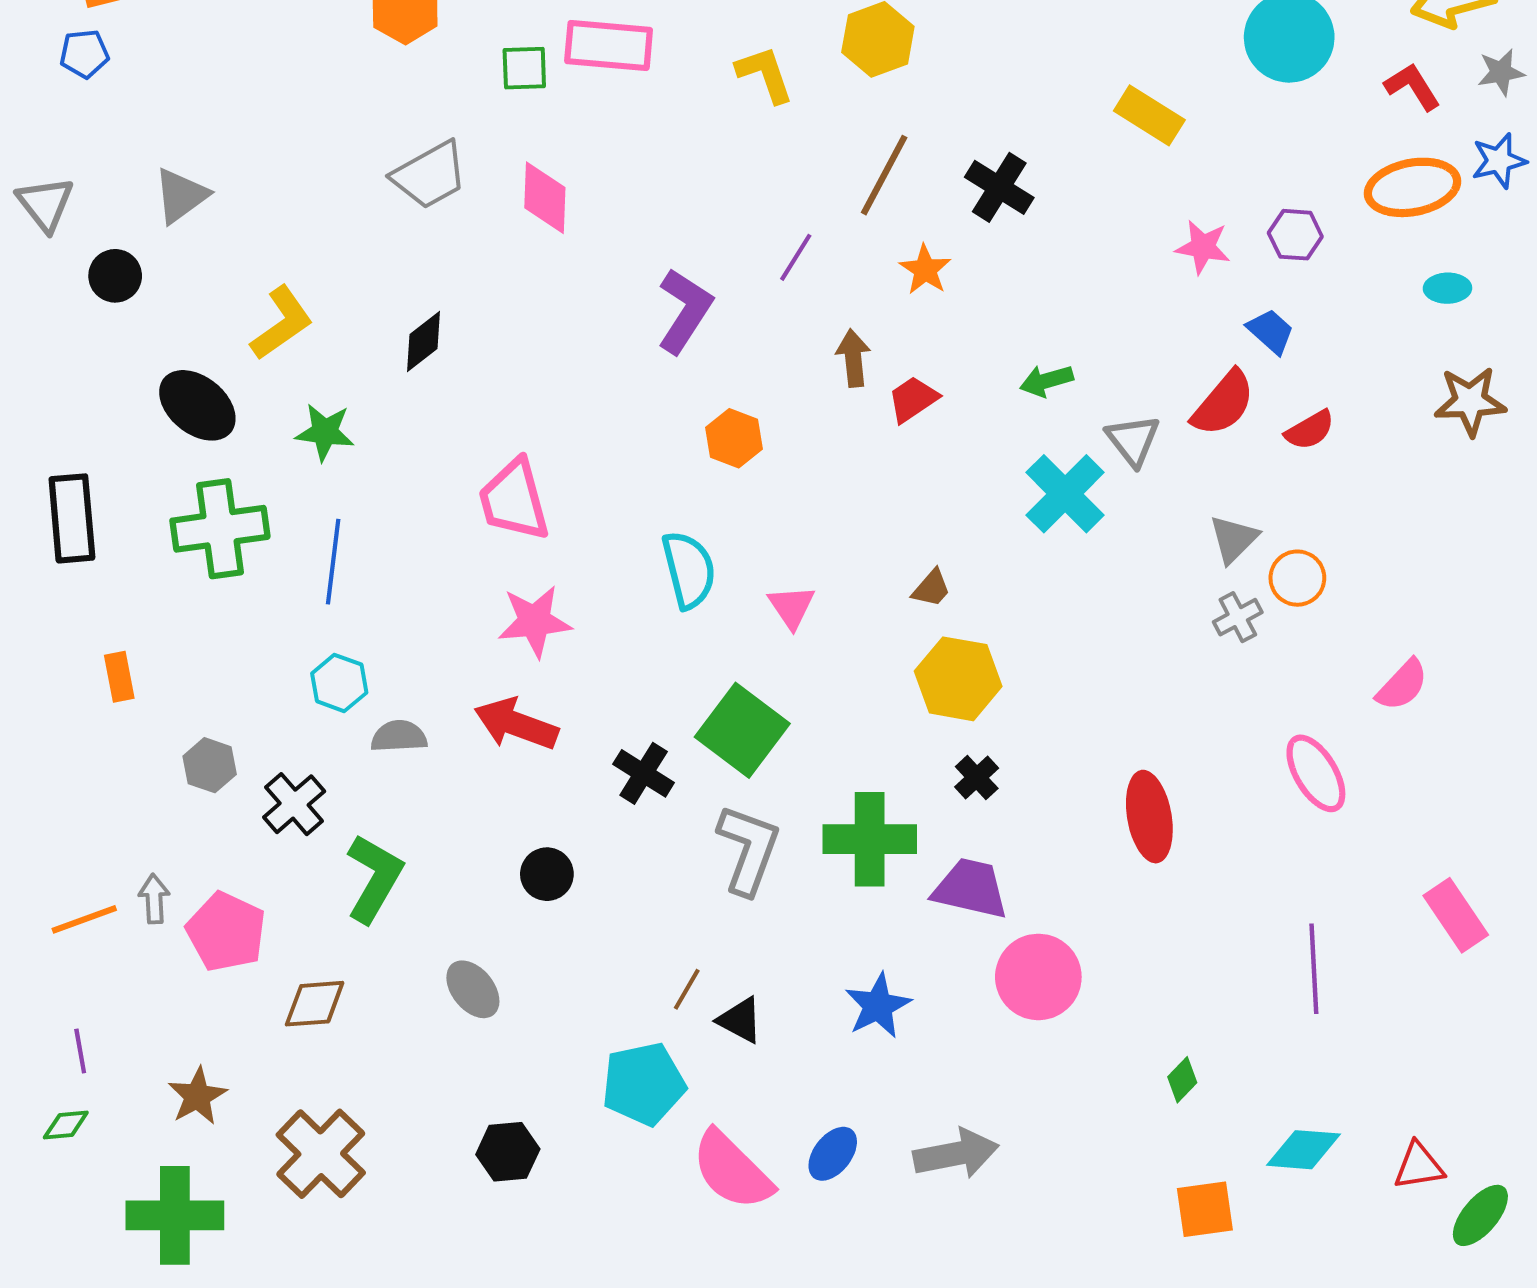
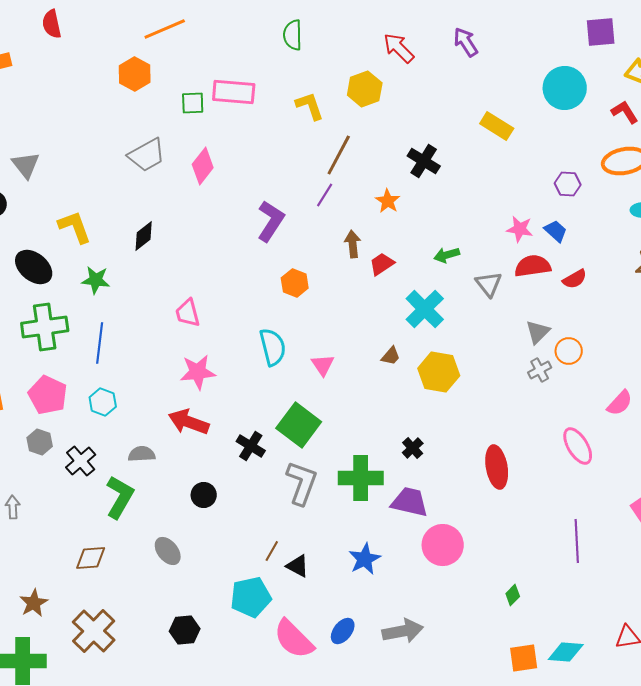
brown line: (884, 175) -> (339, 155), moved
gray triangle: (181, 196) -> (26, 165), turned -32
pink diamond: (545, 198) -> (203, 166), turned 36
pink star: (1203, 247) -> (520, 229), moved
yellow L-shape: (282, 323) -> (75, 227), turned -75
red semicircle: (1223, 403) -> (533, 266), turned -138
cyan cross: (1065, 494) -> (425, 309), moved
pink trapezoid: (514, 500) -> (188, 313), size x0.7
yellow hexagon: (958, 679) -> (439, 372), moved
gray semicircle: (399, 736) -> (142, 454), moved
pink pentagon: (226, 932) -> (48, 395), moved
cyan diamond: (1304, 1150) -> (566, 652), moved

